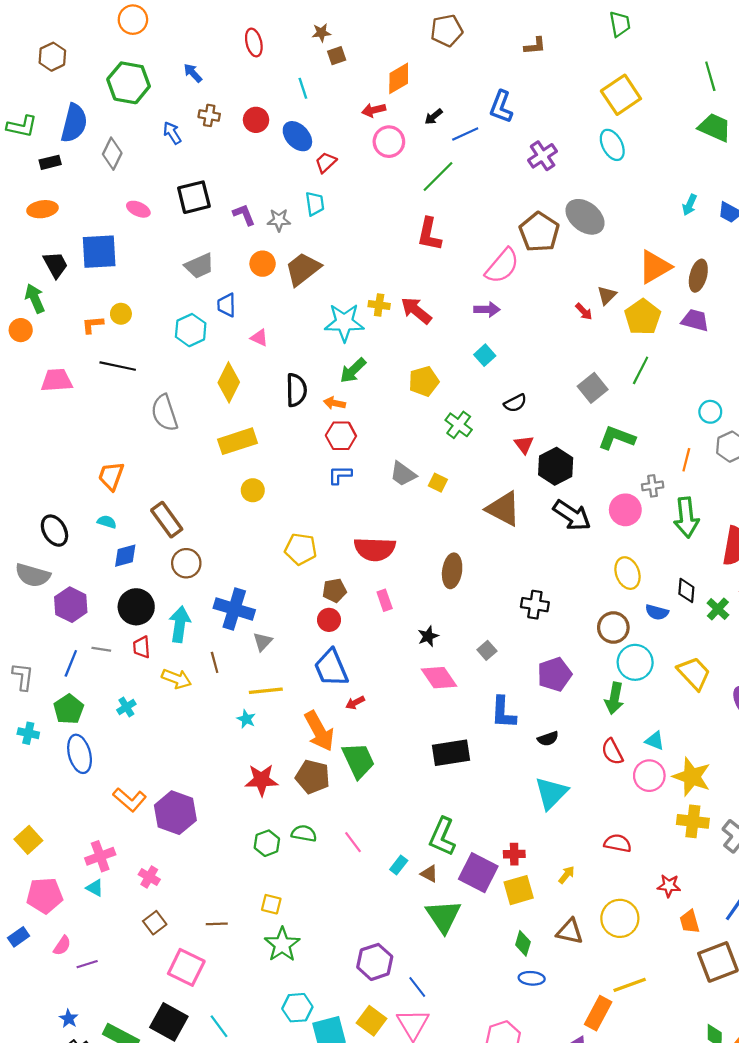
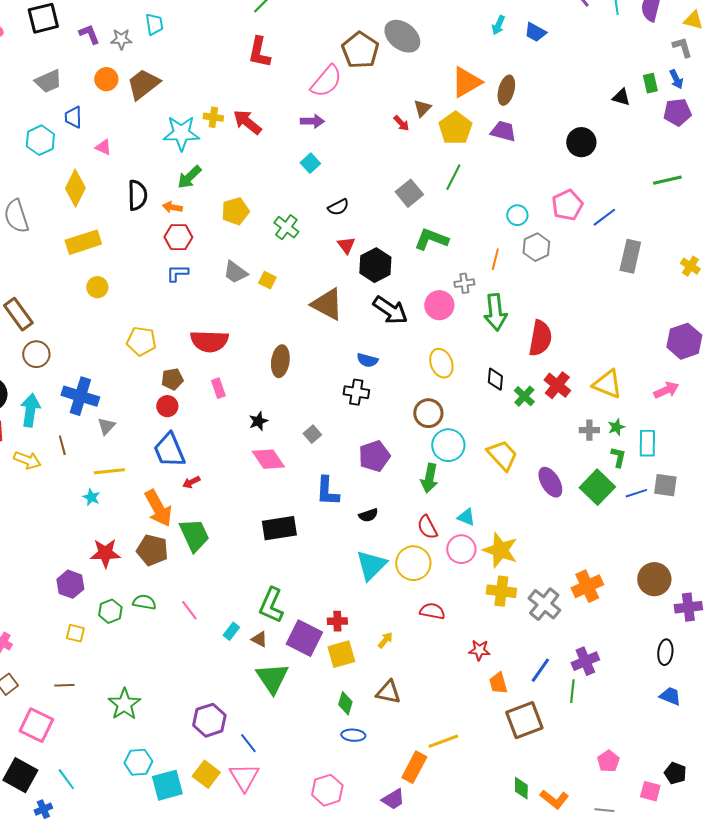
yellow pentagon: (424, 381) -> (235, 211), moved
blue semicircle: (657, 612) -> (367, 360), moved
purple hexagon: (175, 813) -> (70, 584), moved, size x0.7
yellow square: (271, 904) -> (75, 633), moved
yellow circle: (620, 918) -> (413, 563), moved

